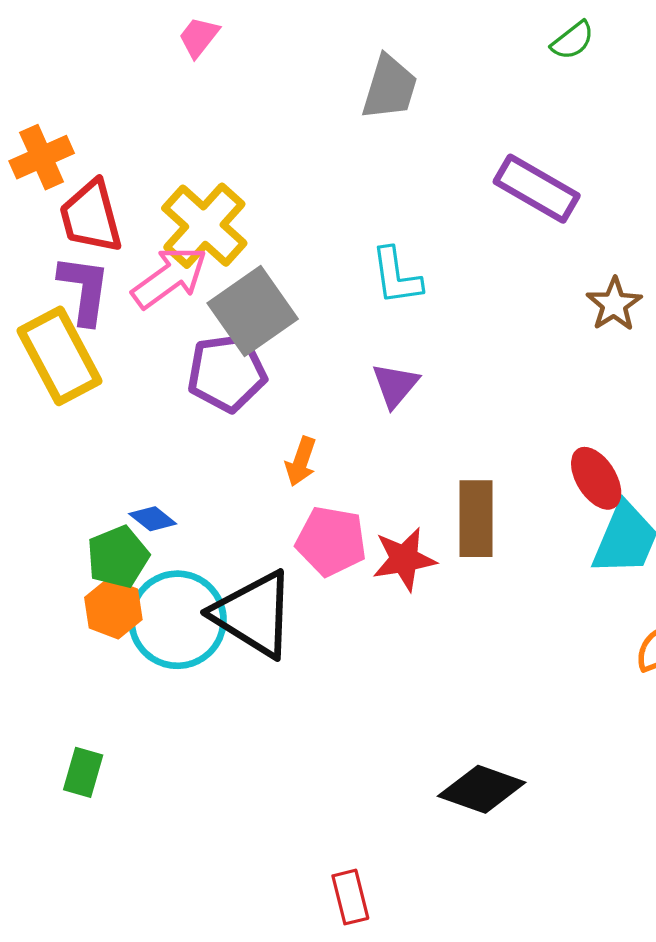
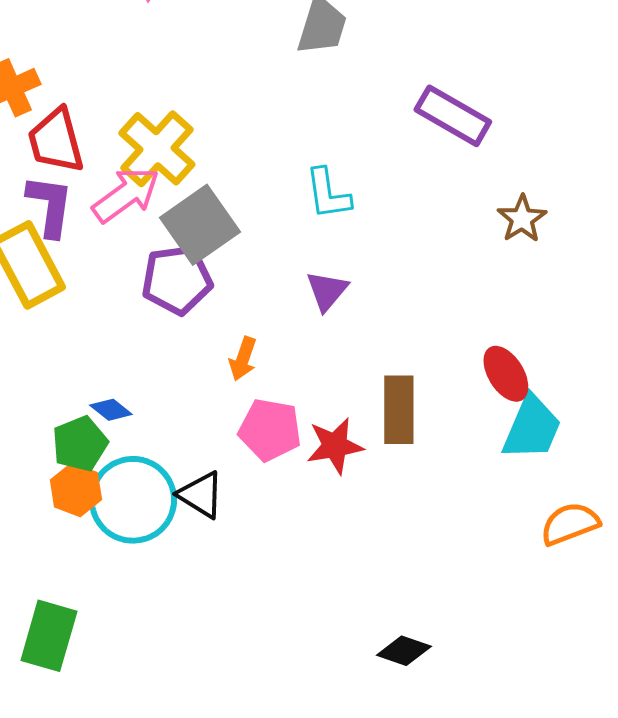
black triangle: (254, 614) -> (201, 495), size x0.6
green rectangle: (83, 772) -> (49, 636), size x1.6
black diamond: (482, 789) -> (404, 651), size x0.7

